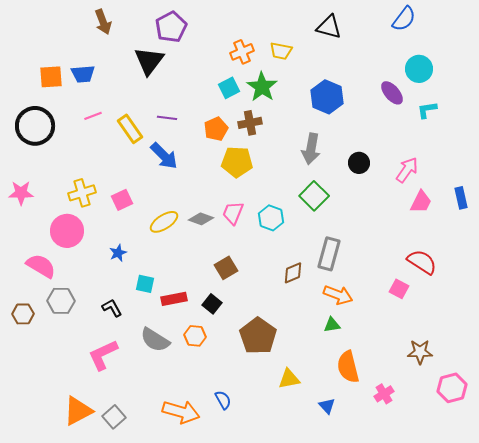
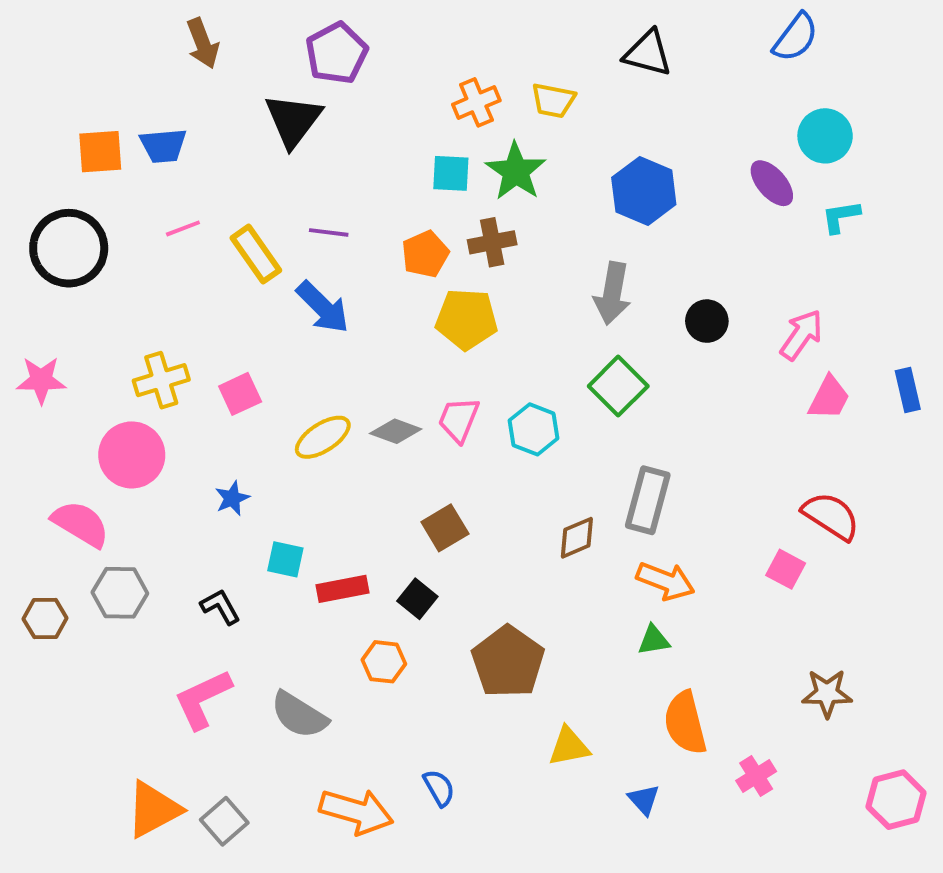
cyan square: (229, 88) -> (451, 173), turned 30
gray semicircle: (155, 340) -> (299, 715), moved
pink hexagon: (452, 388) -> (896, 800), moved

